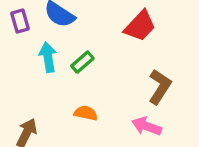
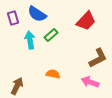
green rectangle: (82, 62) -> (51, 35), moved
brown L-shape: (160, 87) -> (98, 58), turned 30

